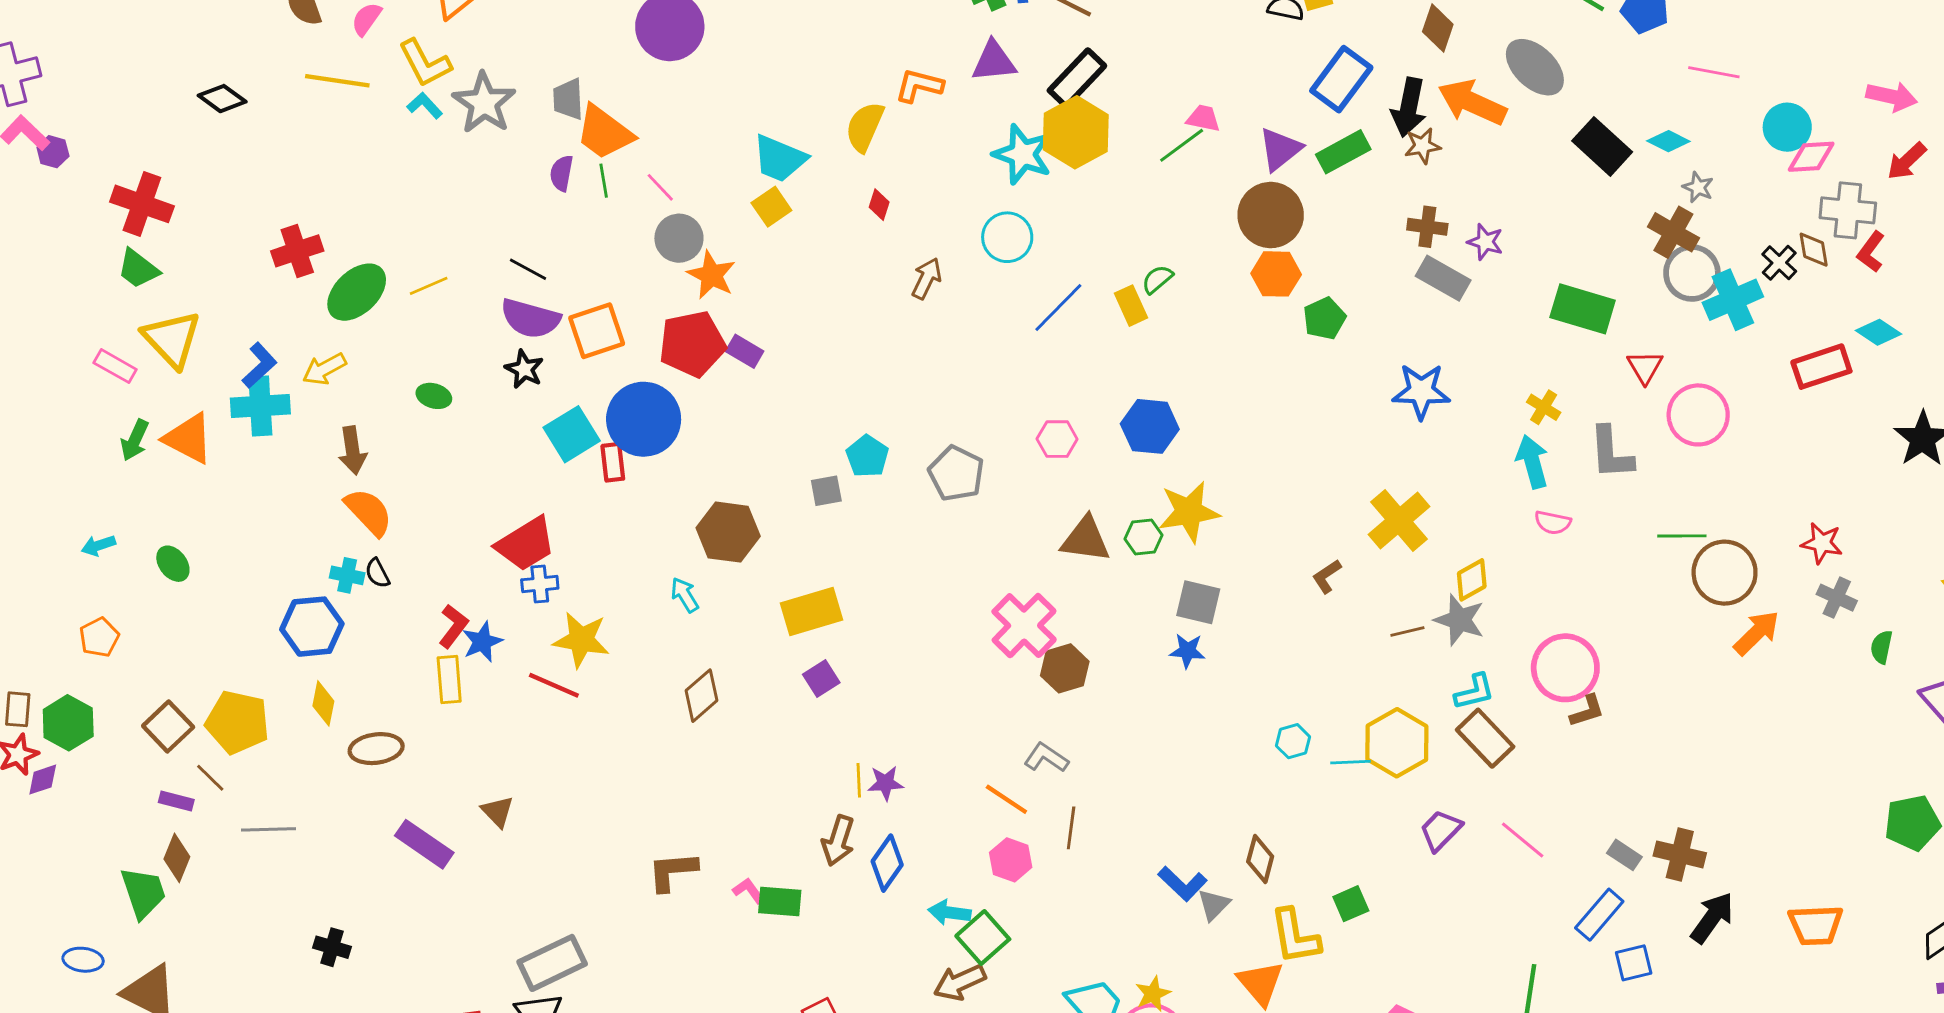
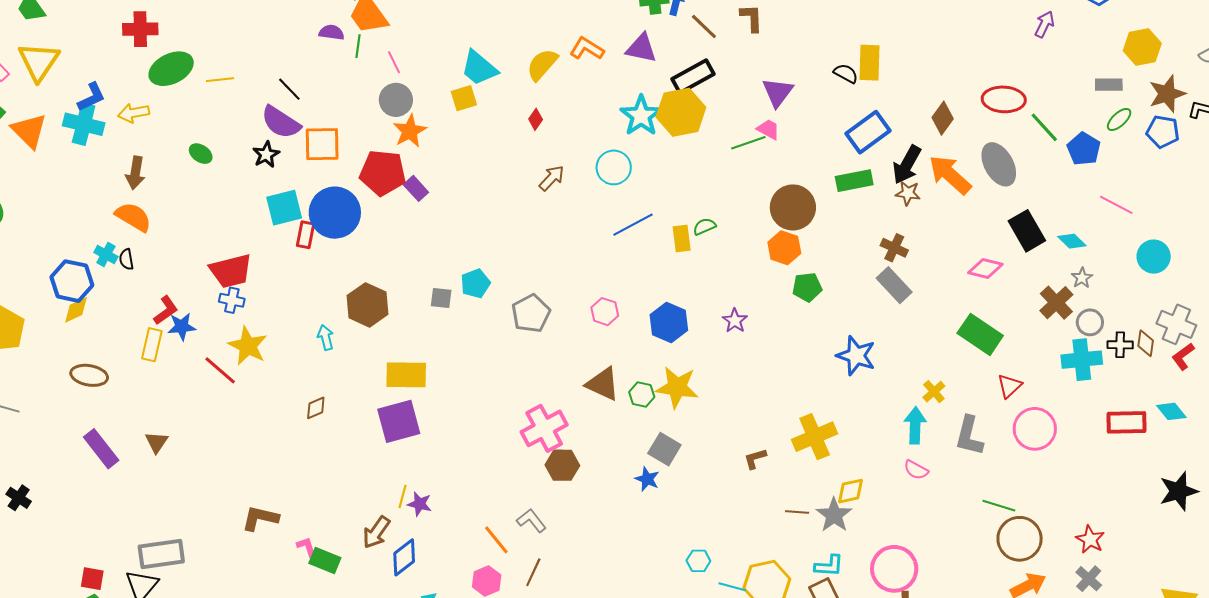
purple triangle: (1280, 149) -> (778, 92), moved, turned -32
pink diamond: (1811, 157) -> (985, 269), moved
purple semicircle: (562, 173) -> (332, 32), turned 70
purple star: (1485, 242) -> (735, 321), moved
black cross: (1779, 263) -> (1120, 345), turned 30
gray circle: (1692, 273) -> (1090, 322), moved, size x0.7
orange semicircle: (369, 512) -> (133, 217), turned -33
purple square: (821, 678) -> (399, 421), size x1.8
brown diamond: (702, 696) -> (316, 408), size x0.7
yellow diamond: (323, 703) -> (76, 310), moved, turned 36

